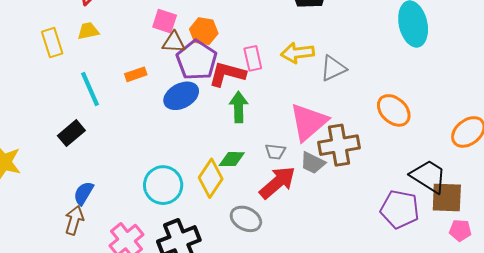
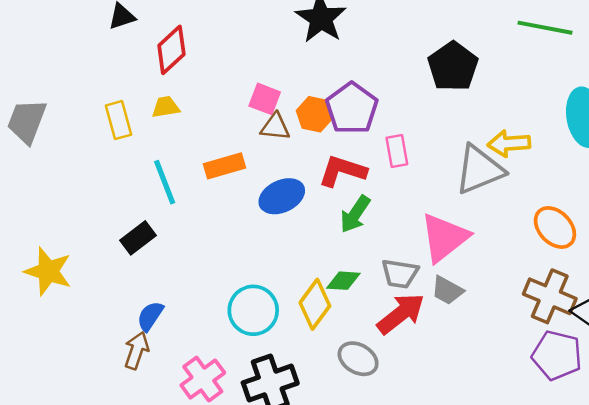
yellow arrow: (297, 53) -> (509, 143), moved
pink rectangle: (253, 58) -> (397, 151), moved
purple pentagon: (197, 60) -> (352, 108), moved
gray triangle: (333, 68) -> (479, 170), size x1.5
orange rectangle: (136, 74) -> (224, 166), size x1.4
green arrow: (239, 107) -> (355, 214), turned -148
brown cross: (339, 145) -> (550, 296), moved, turned 30
gray trapezoid: (275, 152) -> (400, 274), size x1.4

